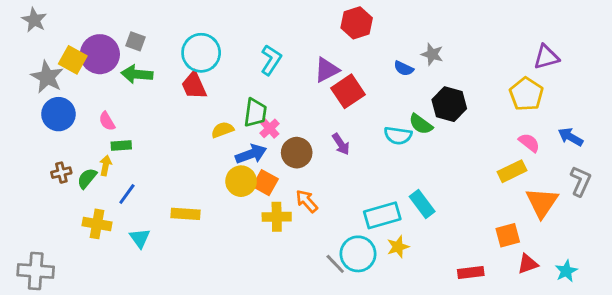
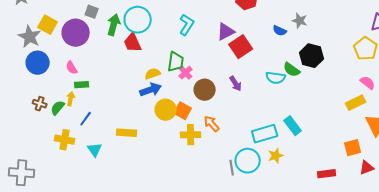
purple circle: (100, 54) -> (76, 33), moved
green arrow: (137, 74) -> (114, 25), moved, turned 100
blue arrow: (251, 154) -> (151, 90), moved
brown cross: (61, 173) -> (40, 104), turned 32
gray line: (335, 264) -> (232, 168), turned 35

